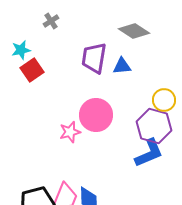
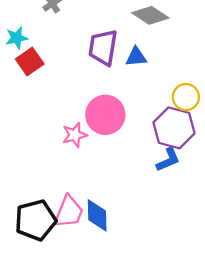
blue L-shape: (149, 153) -> (168, 160), size x0.7

